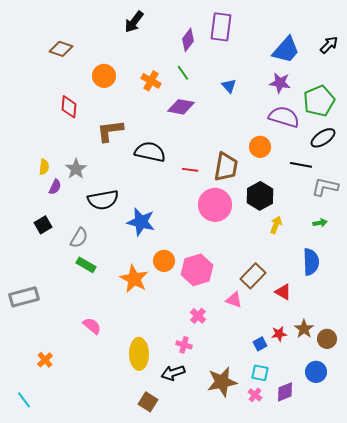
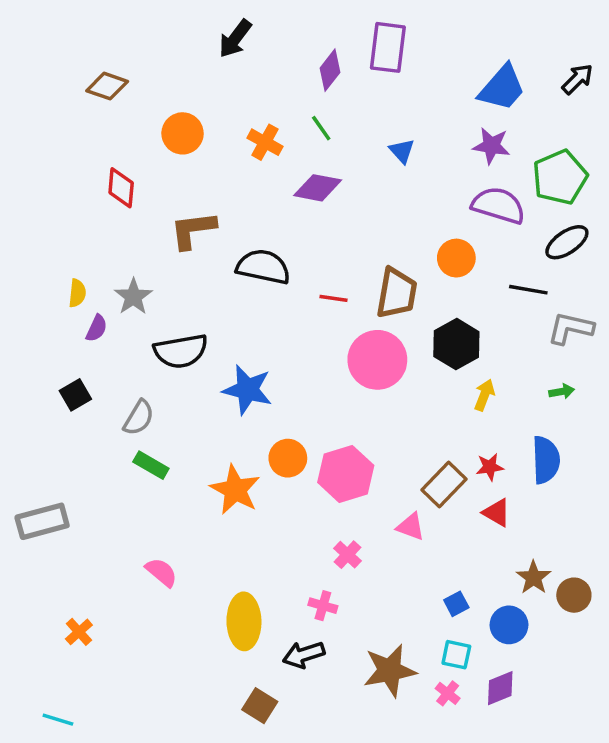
red star: (279, 334) -> (490, 467), moved
blue circle: (316, 372) -> (509, 625), moved
cyan line: (24, 400) -> (58, 720), moved, turned -36

